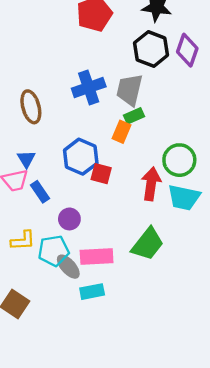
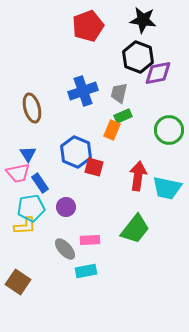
purple diamond: (187, 50) -> (158, 73), moved, turned 60
gray trapezoid: (129, 90) -> (119, 93), size x0.7
green circle: (179, 160) -> (169, 130), moved
cyan pentagon: (54, 251) -> (31, 208), moved
pink rectangle: (97, 256) -> (90, 240), size x0.7

